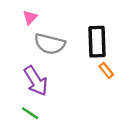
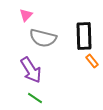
green line: (30, 113) -> (35, 98), moved

